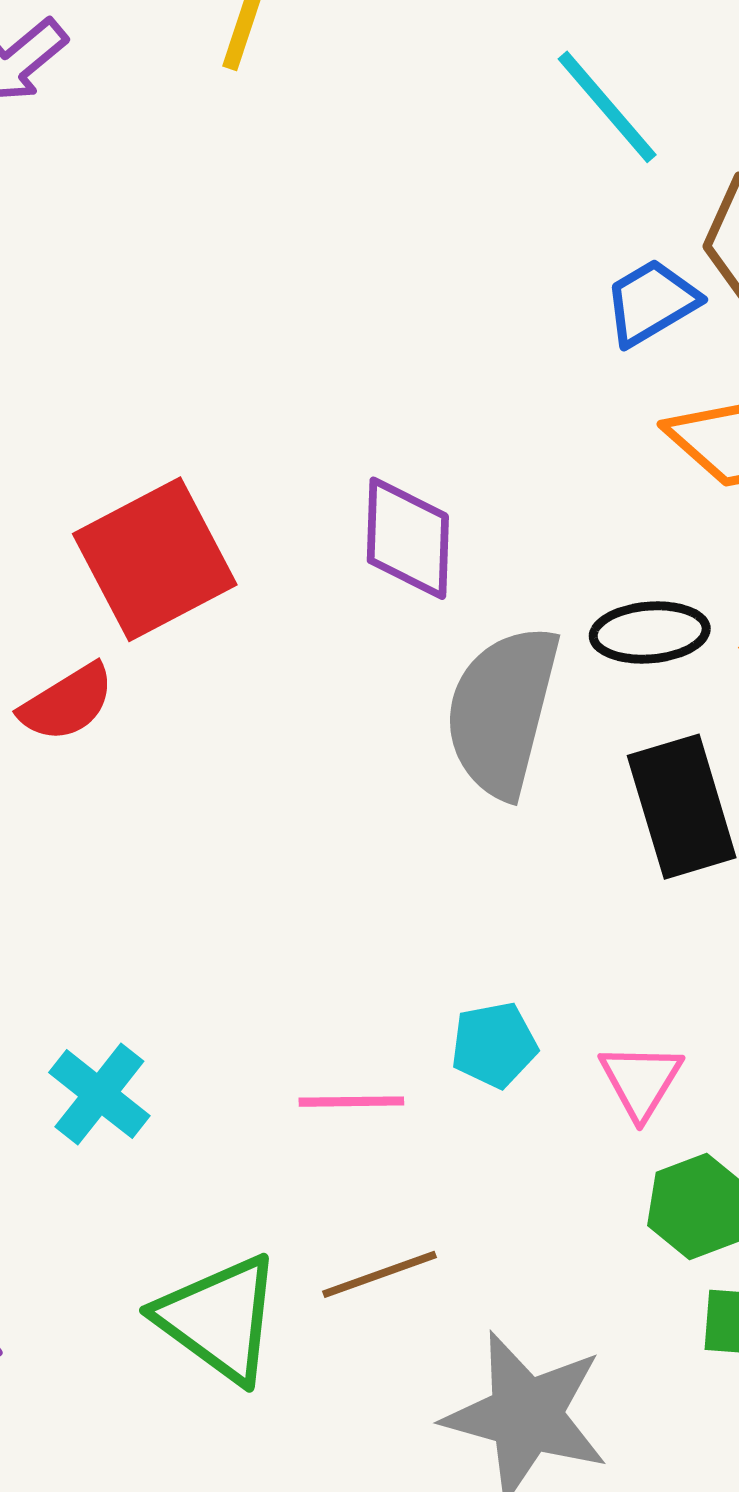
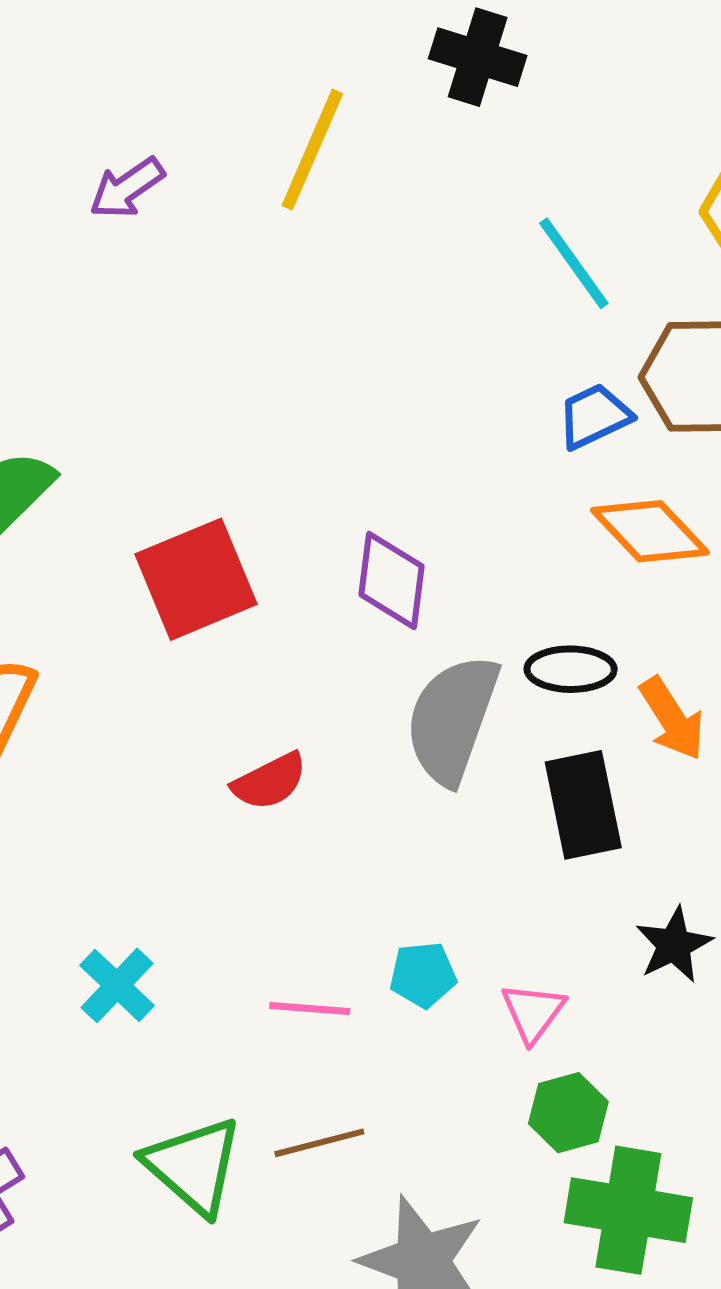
red semicircle: (67, 703) -> (270, 781), moved

